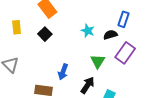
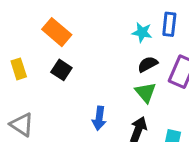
cyan star: (88, 31) -> (142, 32), moved
black semicircle: (110, 35) -> (148, 64), moved

